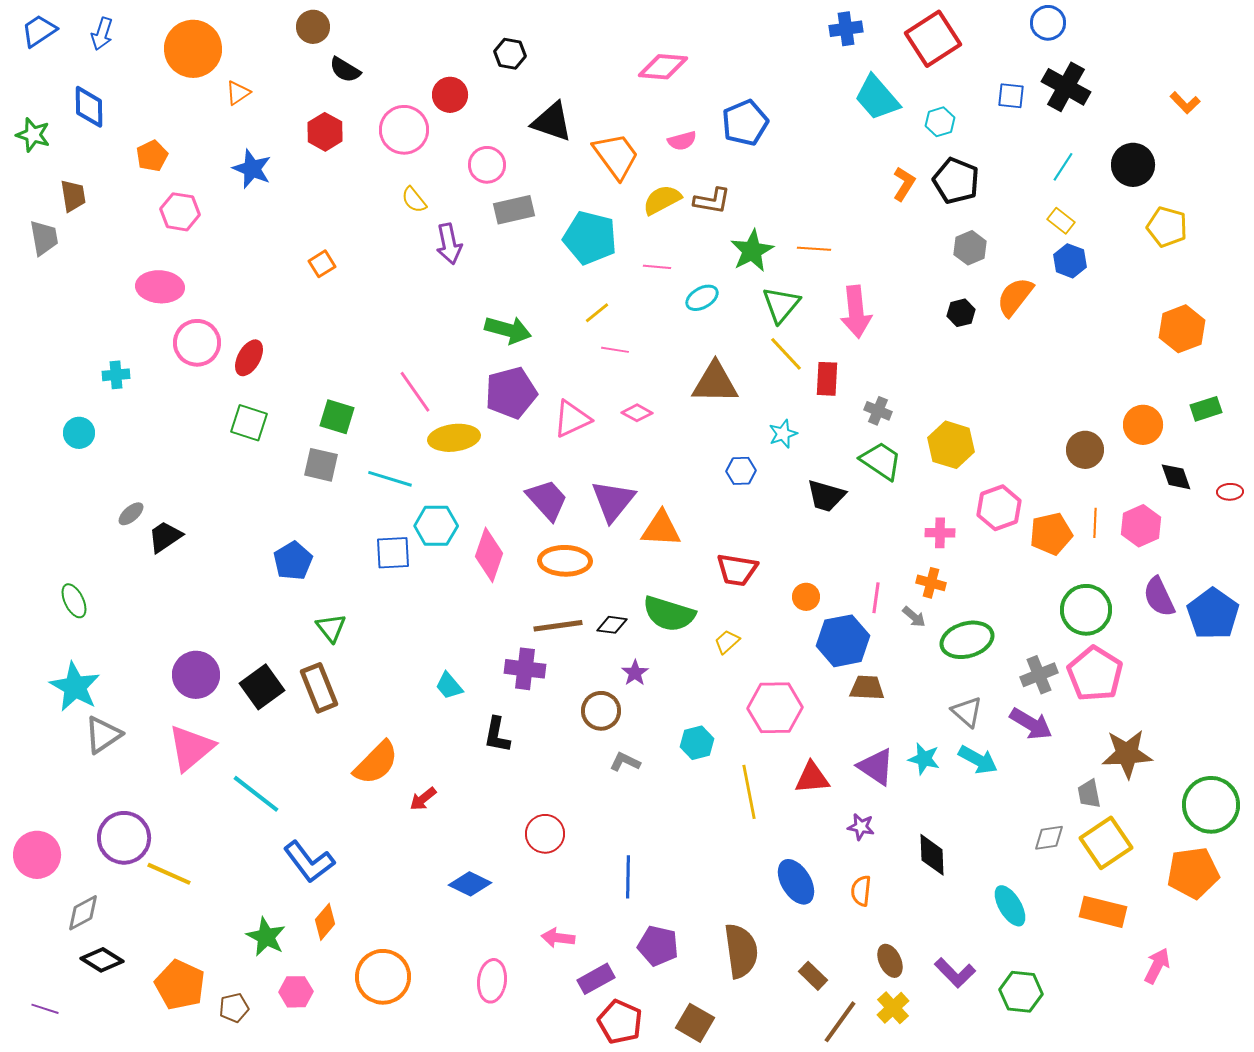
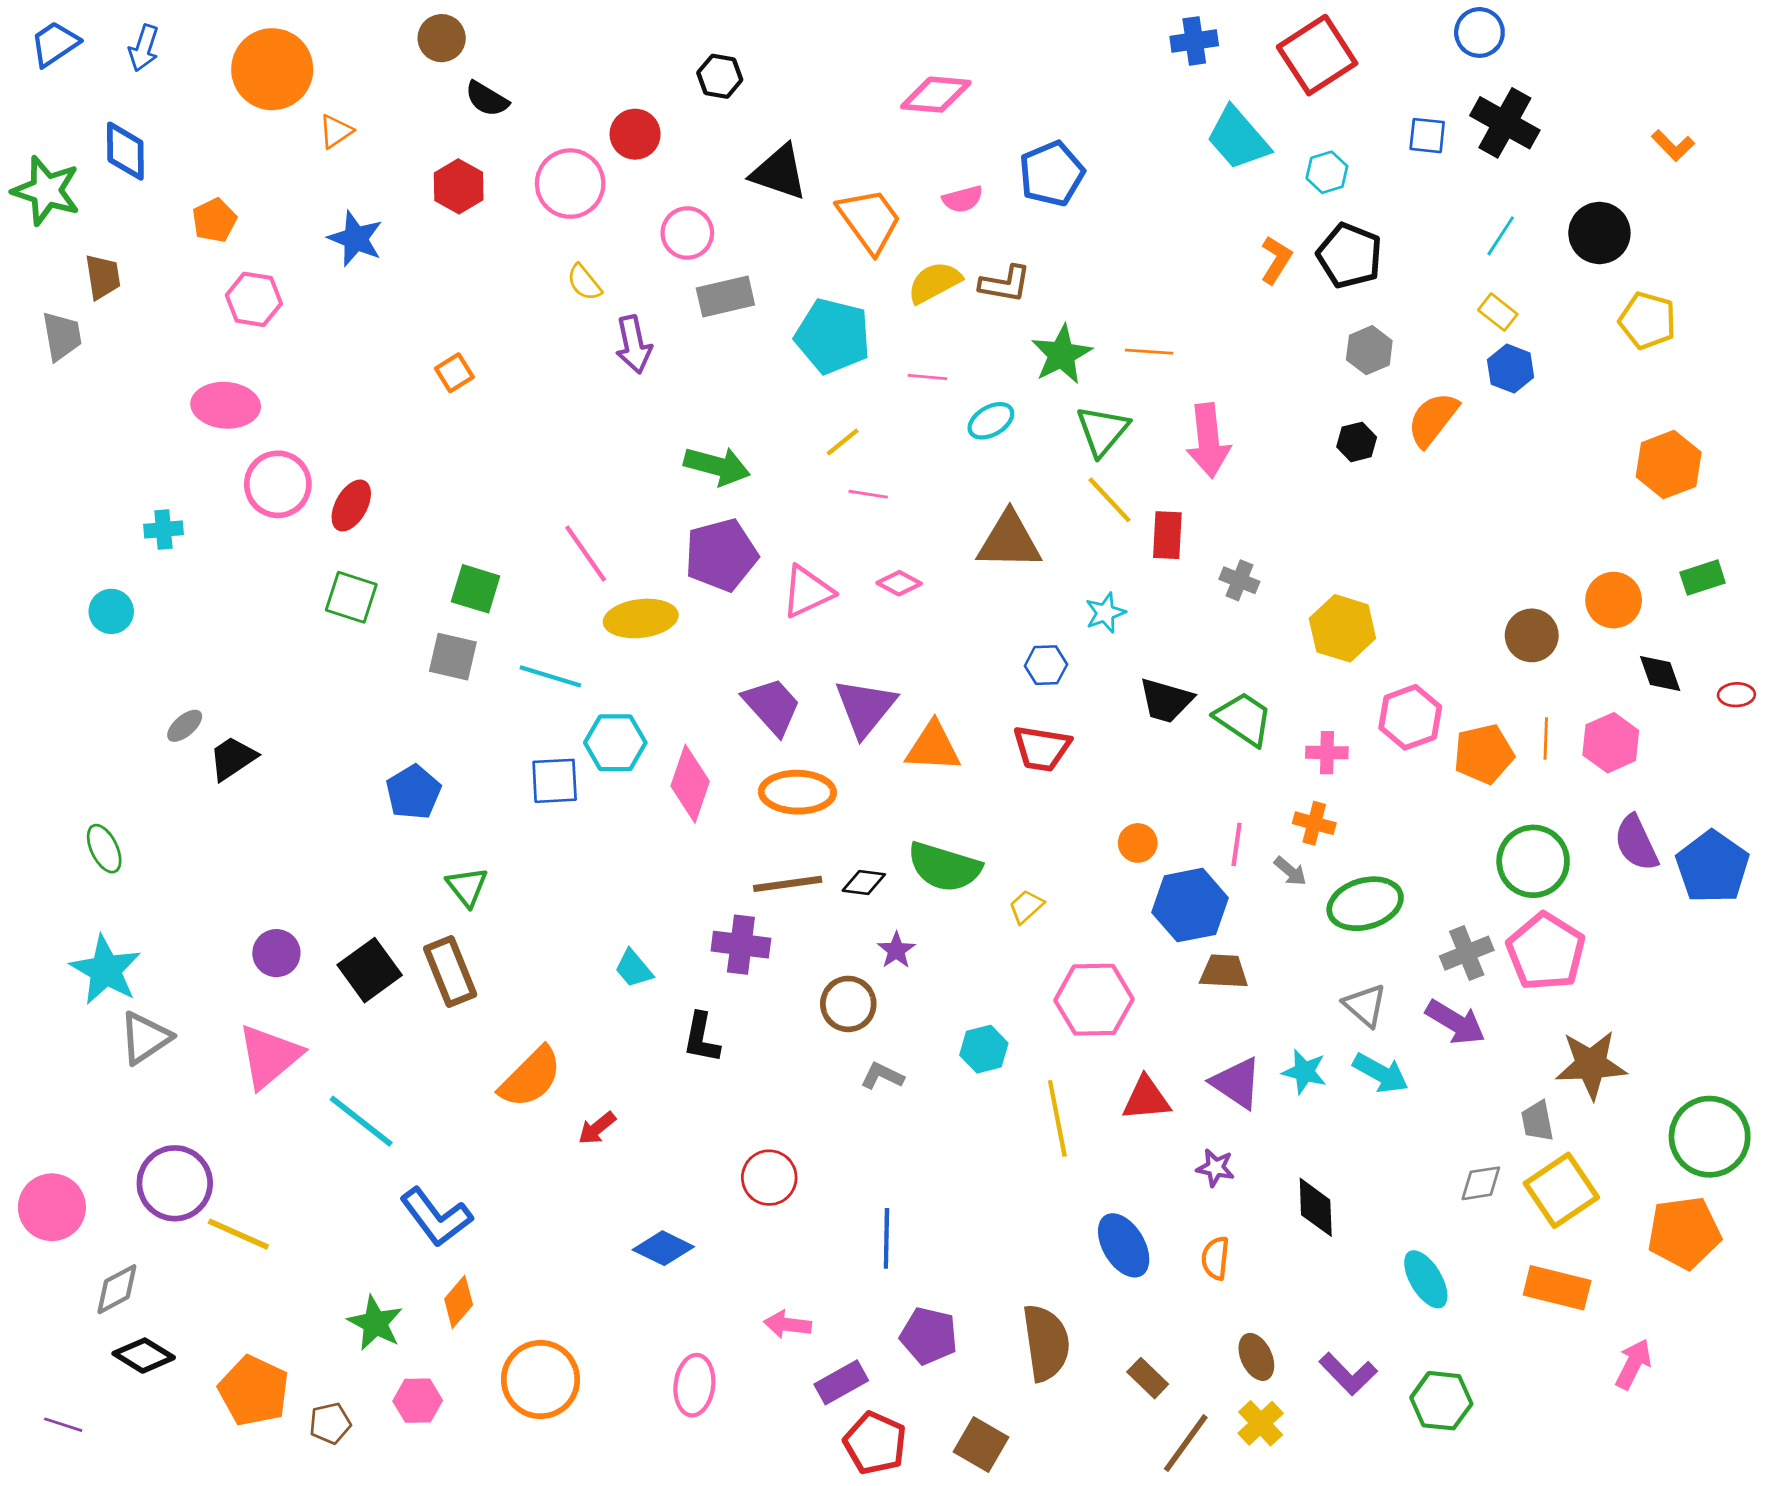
green star: (33, 135) -> (46, 191), size x1.4
green trapezoid: (881, 461) -> (1244, 719), moved
red trapezoid: (737, 570) -> (1042, 748), moved
purple circle: (196, 675) -> (276, 953), size x0.7

